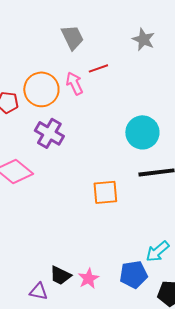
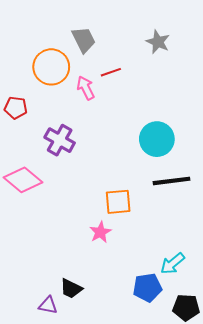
orange circle: (41, 89) -> (51, 67), moved
pink star: (88, 278) -> (100, 232), moved

